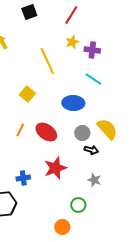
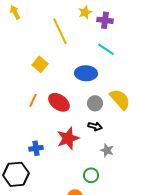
black arrow: (91, 150) -> (95, 126), moved

